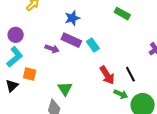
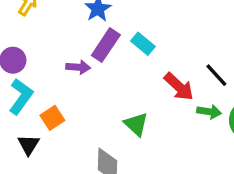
purple rectangle: (71, 40) -> (106, 45), turned -66
orange square: (30, 74) -> (52, 118), turned -32
green triangle: (65, 89) -> (136, 124), moved

